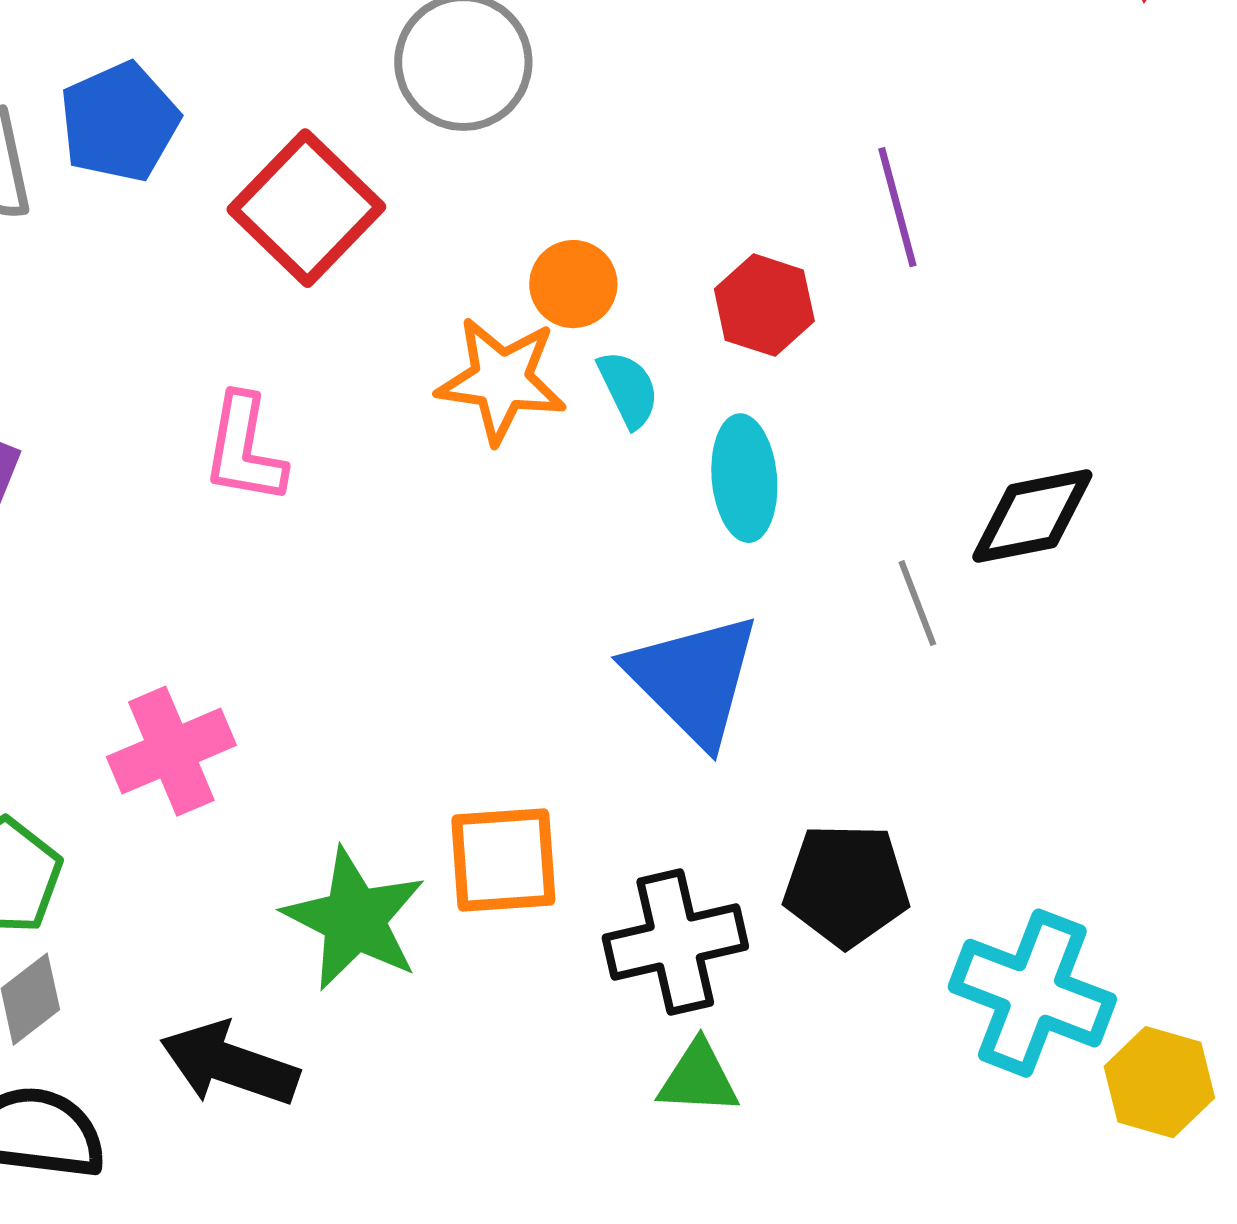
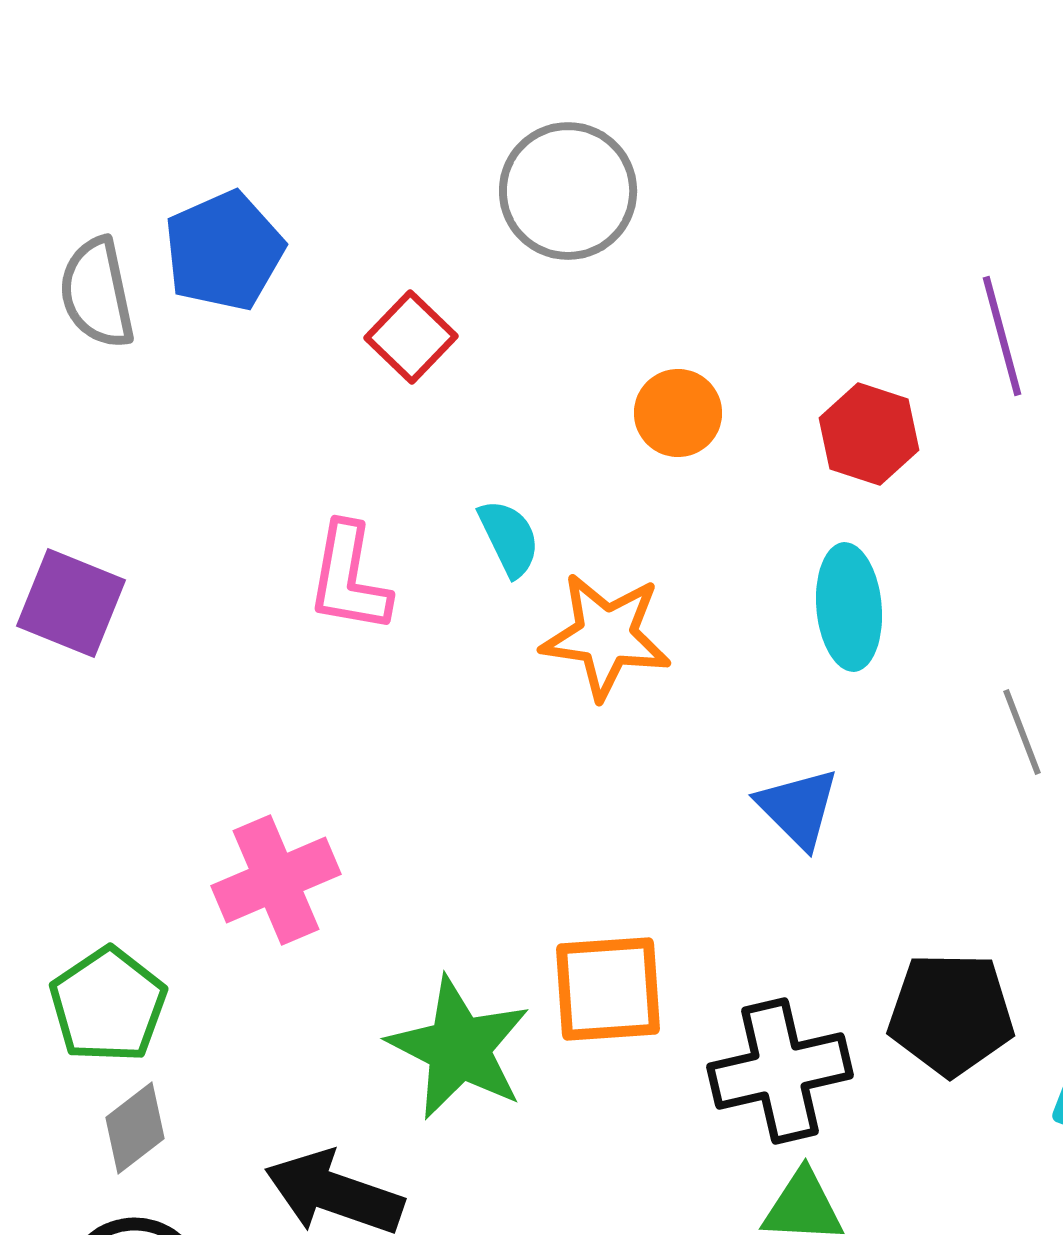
red square: (306, 208) -> (411, 337), size x0.6
orange star: (501, 380) -> (606, 636), moved
cyan semicircle: (628, 389) -> (509, 538), moved
blue triangle: (693, 679) -> (798, 808), size x0.6

